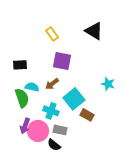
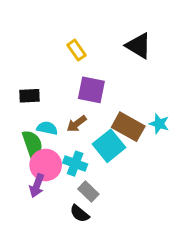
brown rectangle: (87, 115) -> (128, 127), moved, size x1.5
gray rectangle: (60, 130) -> (88, 191), turned 32
pink circle: (38, 131) -> (46, 165), moved

